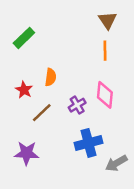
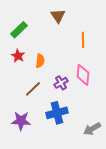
brown triangle: (107, 20) -> (58, 16), moved
red star: (24, 90) -> (18, 56), moved
blue cross: (89, 143) -> (57, 113), moved

